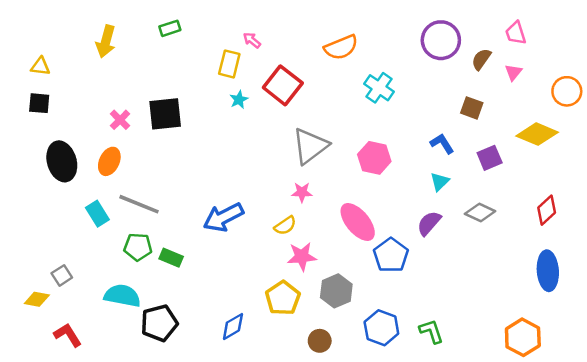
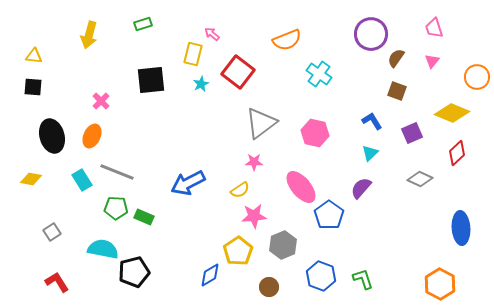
brown semicircle: (481, 59) -> (396, 58), moved
black square: (165, 114) -> (151, 80), moved
red diamond: (547, 210) -> (457, 153), moved
gray diamond: (480, 212) -> (420, 179), moved
yellow diamond: (37, 299) -> (31, 179), moved
blue diamond: (233, 327) -> (210, 275), moved

